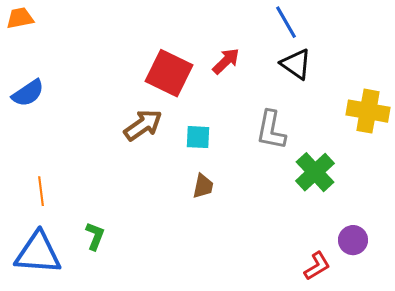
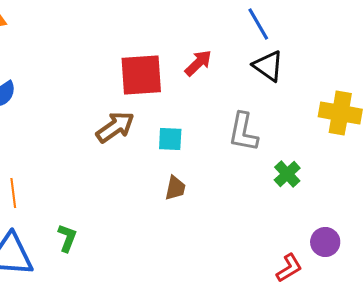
red square: (169, 73) -> (141, 75), turned -30
green cross: (315, 172) -> (287, 174), size x0.7

